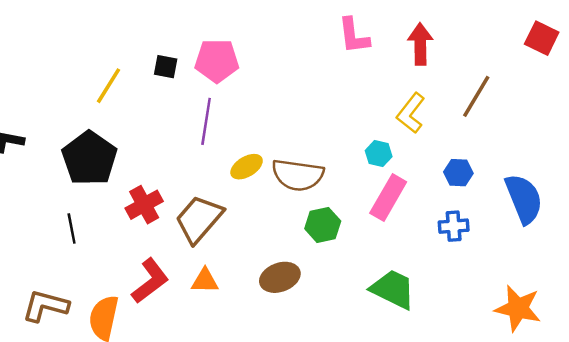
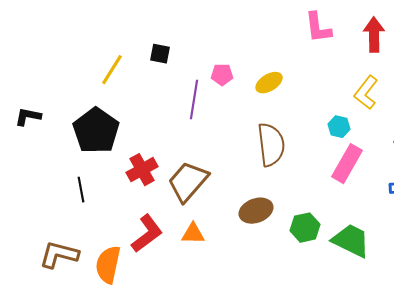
pink pentagon: (217, 61) -> (222, 75), moved, size x0.6
yellow ellipse: (247, 167) -> (269, 83), moved
brown semicircle: (298, 175) -> (271, 145), turned -105
green hexagon: (323, 225) -> (305, 228), moved
brown ellipse: (280, 277) -> (256, 211), moved

